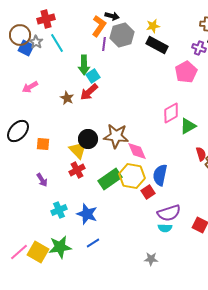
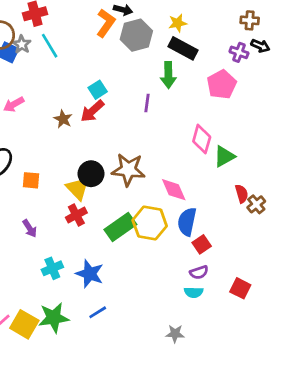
purple line: (104, 44) -> (147, 103), moved
green arrow: (84, 65) -> (168, 75), moved
pink diamond: (171, 113) -> (202, 139), turned -45
pink diamond: (137, 151) -> (174, 190), moved
red square: (148, 192) -> (202, 244), moved
purple semicircle: (169, 213) -> (199, 272), size x0.6

